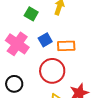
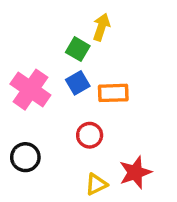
green square: (31, 14) -> (78, 49), moved
red circle: (52, 71) -> (90, 135), size x0.6

